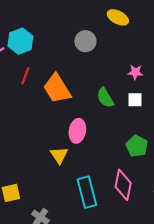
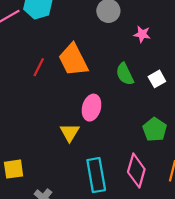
pink star: (135, 72) -> (142, 34), moved
red line: (25, 76) -> (39, 67), moved
white square: (135, 100) -> (157, 79), turned -35

